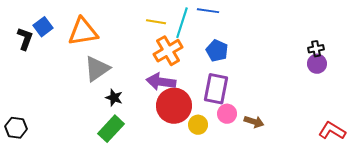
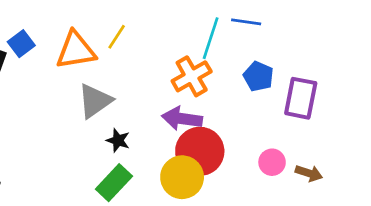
yellow line: (156, 22) -> (117, 37), moved, turned -66
purple rectangle: (216, 89) -> (301, 98), moved
yellow circle: (198, 125) -> (182, 177), moved, size x1.6

